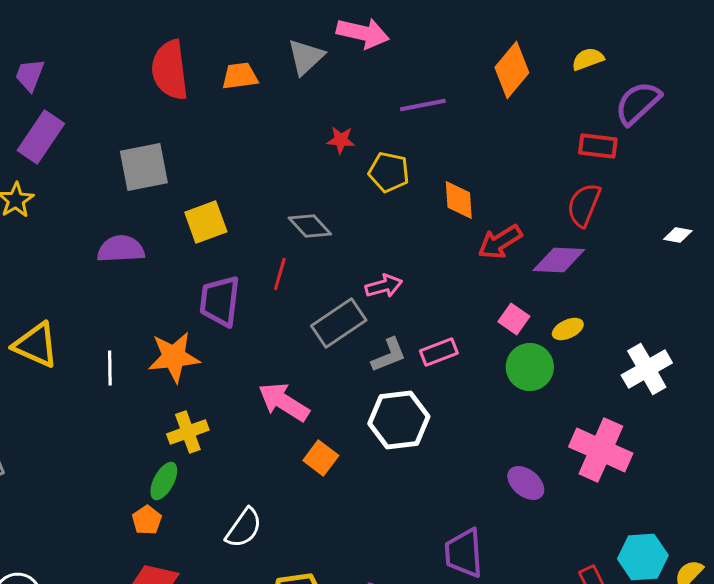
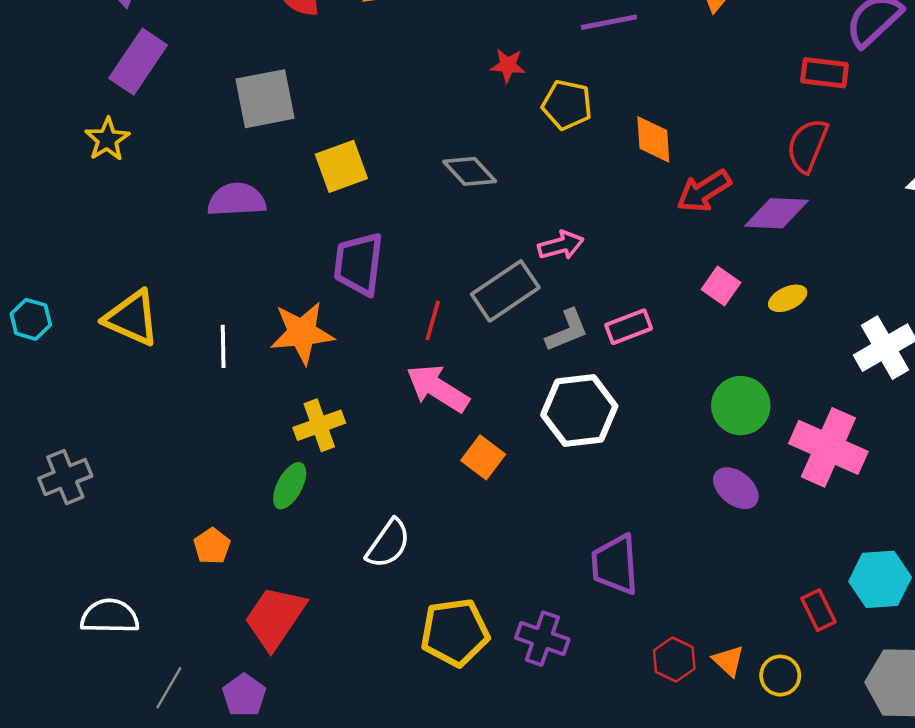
red line: (280, 274) -> (433, 321), moved
green circle: (530, 367) -> (741, 406), moved
orange pentagon: (147, 520) -> (212, 546), moved
purple trapezoid: (464, 553) -> (615, 565), moved

